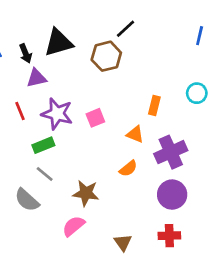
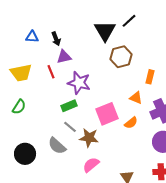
black triangle: (58, 42) -> (105, 31), moved, turned -45
brown hexagon: (106, 56) -> (121, 57), moved
red line: (20, 111) -> (51, 72), moved
pink square: (95, 118) -> (107, 114), moved, size x1.6
brown star: (86, 193) -> (89, 138), moved

